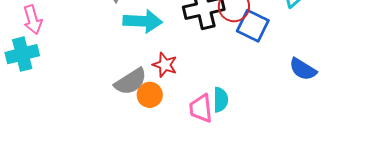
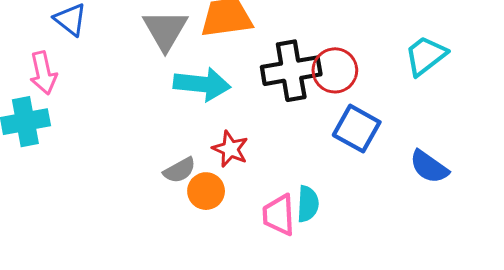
blue square: (253, 26) -> (357, 129), moved
gray semicircle: (131, 82) -> (180, 170), size x0.7

